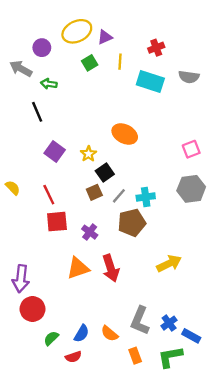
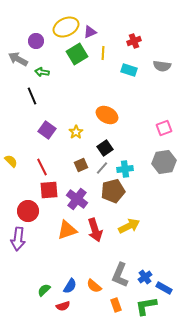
green square: (90, 63) -> (77, 54), size x1.5
cyan rectangle: (150, 81) -> (129, 70), size x0.7
black square: (105, 172) -> (105, 148), moved
purple cross: (90, 232) -> (77, 199), size x1.5
yellow arrow: (169, 264) -> (129, 226), moved
red circle: (32, 309) -> (28, 211), moved

